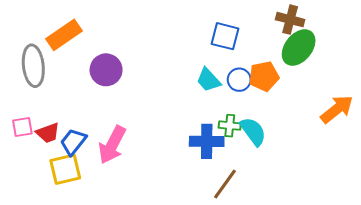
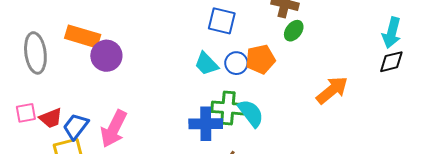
orange rectangle: (64, 35) -> (83, 36), moved, turned 52
green ellipse: (299, 48) -> (294, 31), size x0.6
green cross: (230, 126) -> (228, 108), size x1.5

